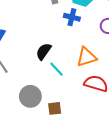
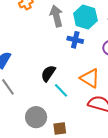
orange triangle: (87, 57) -> (90, 78), turned 50

